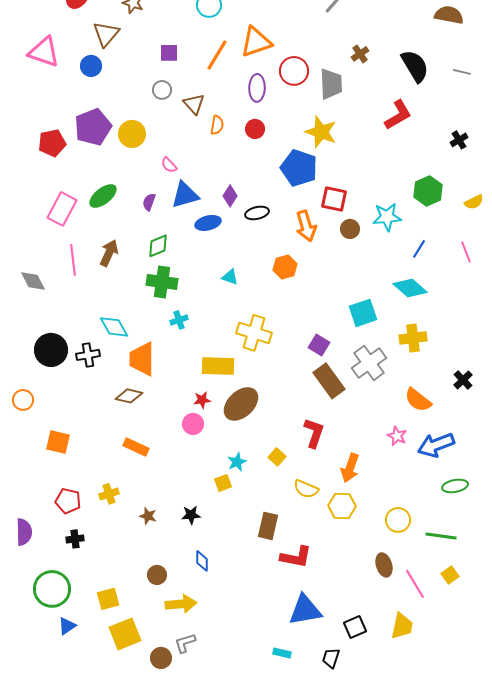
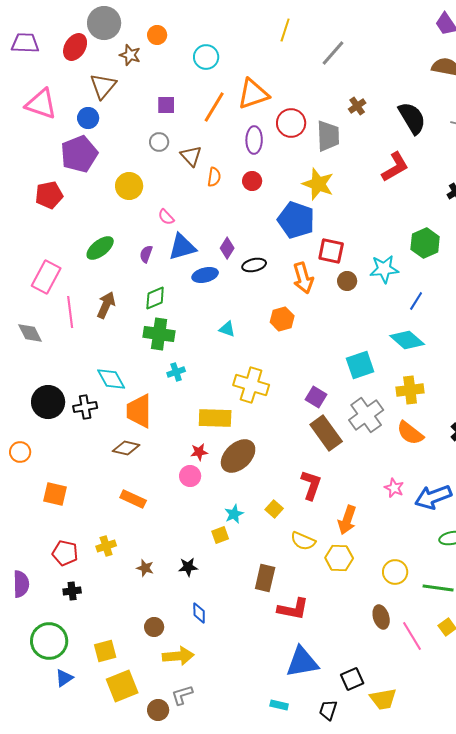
purple pentagon: (93, 127) -> (79, 154), moved
pink rectangle: (62, 209) -> (46, 277), moved
orange semicircle: (418, 400) -> (410, 433), moved
yellow trapezoid: (402, 626) -> (383, 699), moved, turned 68

